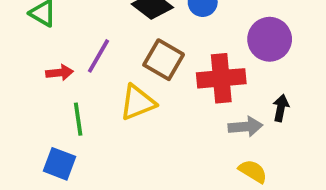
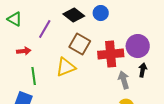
purple circle: (270, 39) -> (138, 46), moved
purple line: (99, 56) -> (45, 29), moved
gray arrow: (245, 127) -> (124, 80), turned -102

